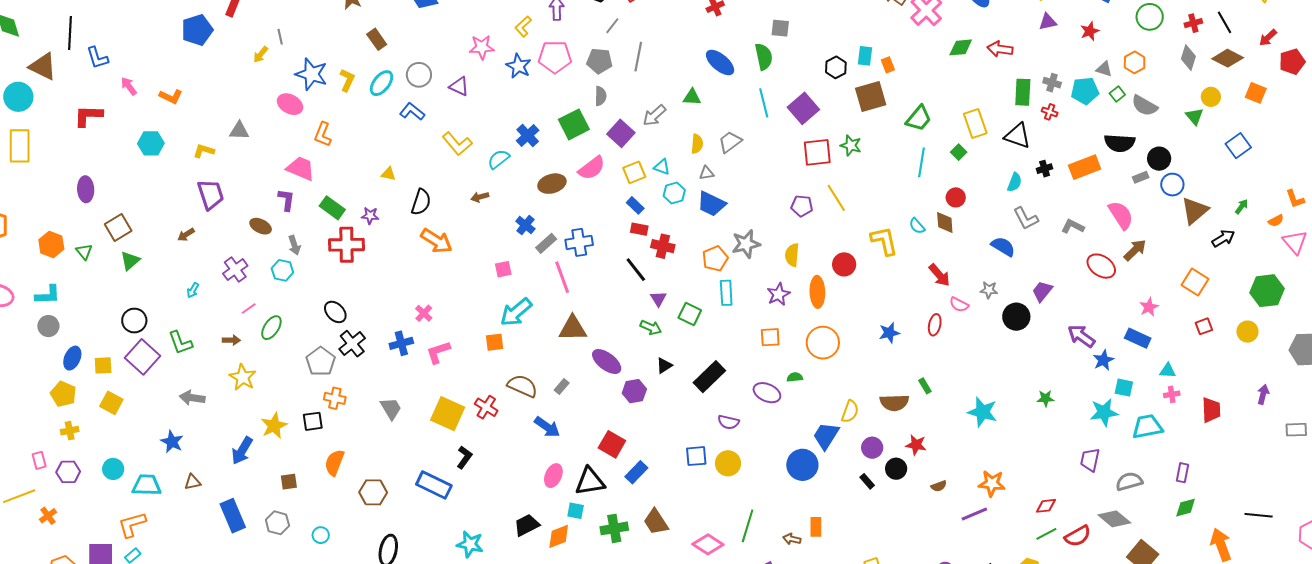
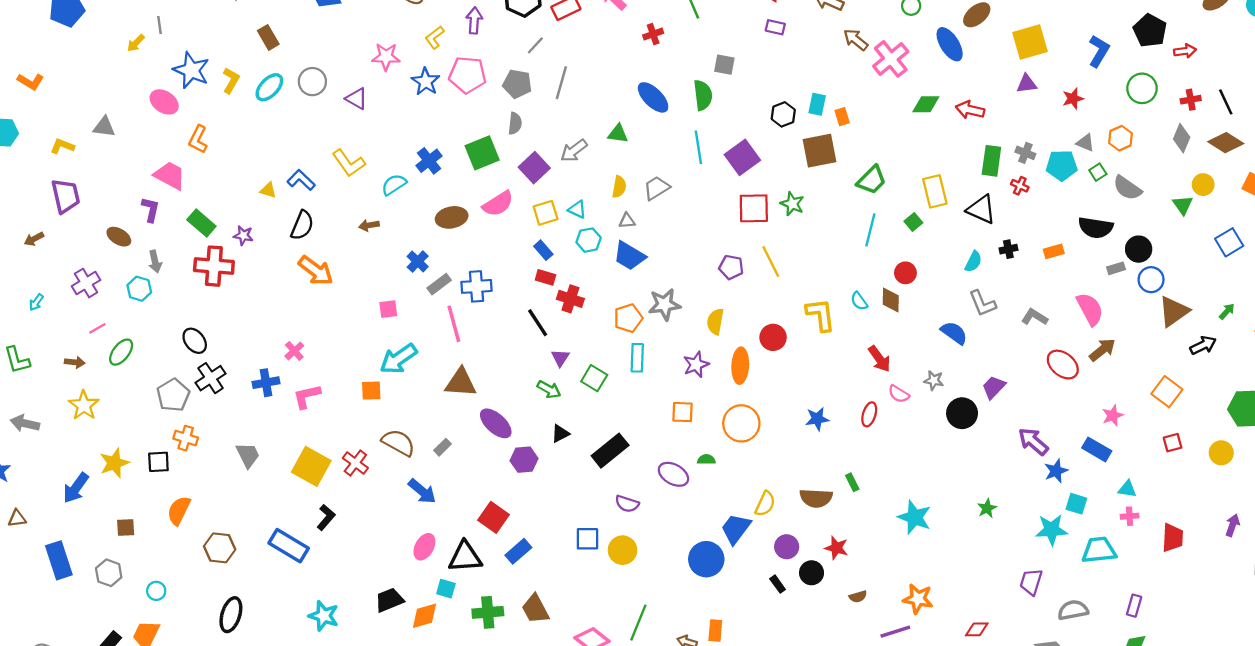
blue L-shape: (412, 112) -> (301, 180), moved
orange rectangle: (1085, 167) -> (1054, 251), size x0.6
green star: (1046, 398) -> (987, 508), turned -30

